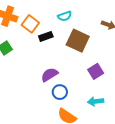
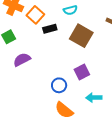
purple square: (96, 71) -> (82, 72), moved
purple semicircle: (49, 75) -> (22, 60), moved

